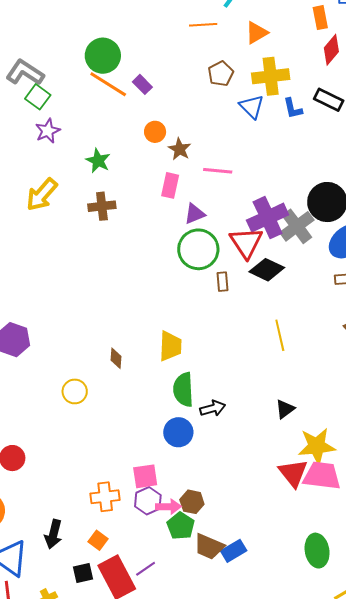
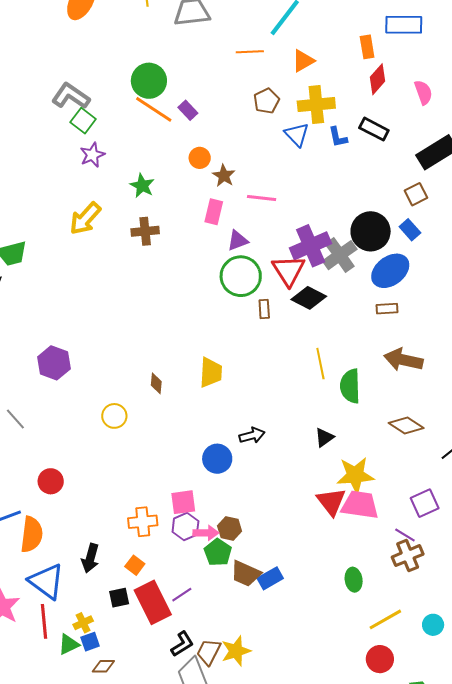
green semicircle: (183, 390) -> (350, 386), moved
green ellipse: (317, 551) -> (354, 580), size x0.7

